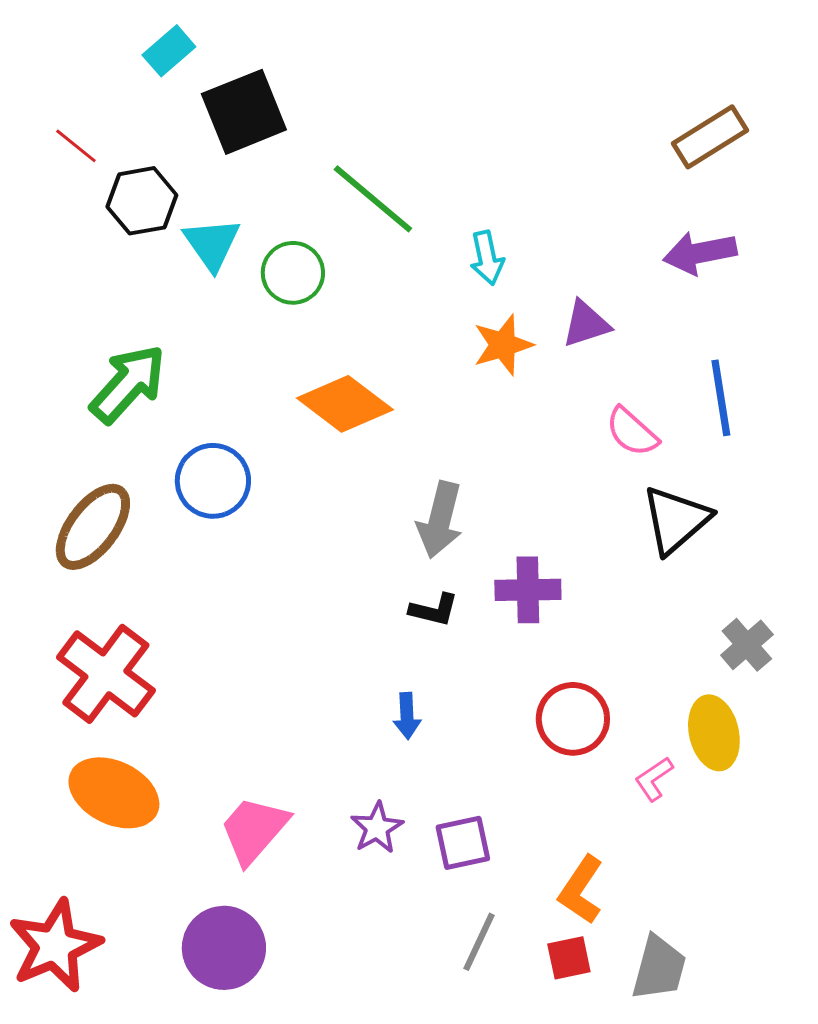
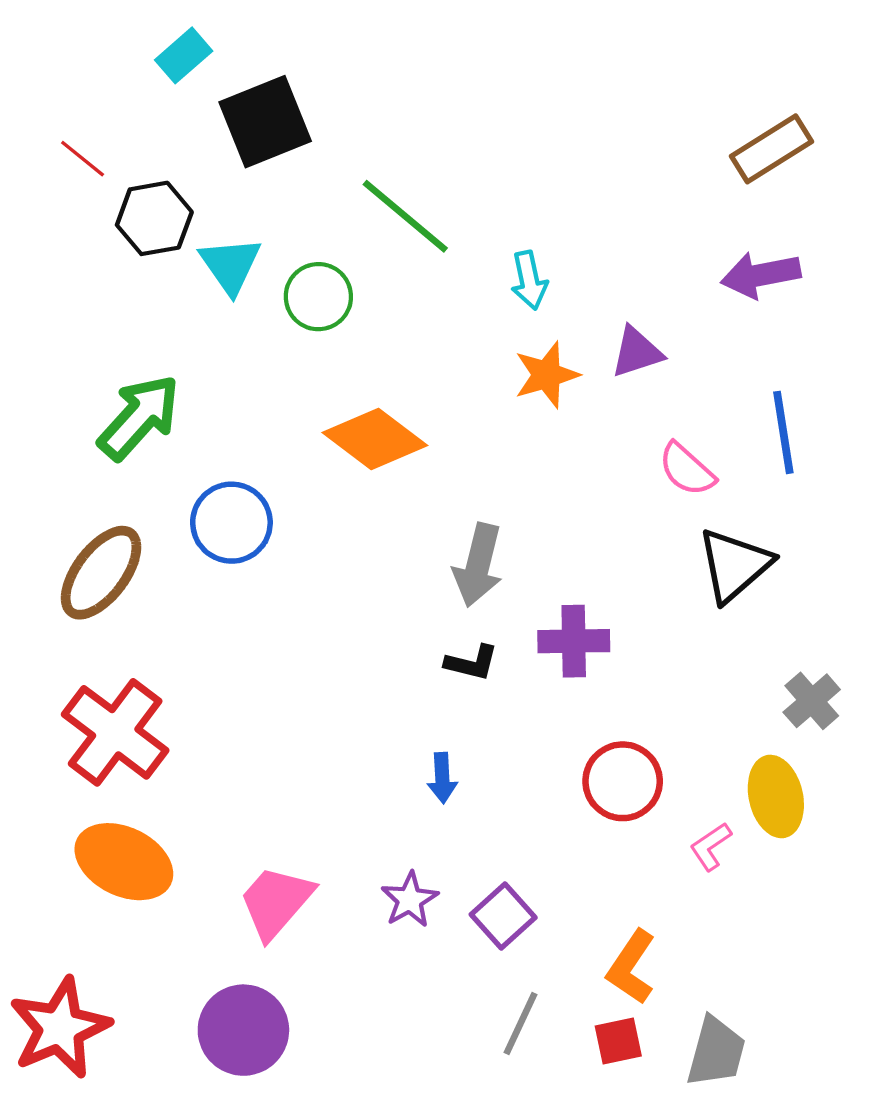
purple square: (463, 843) -> (503, 916), turned -30

